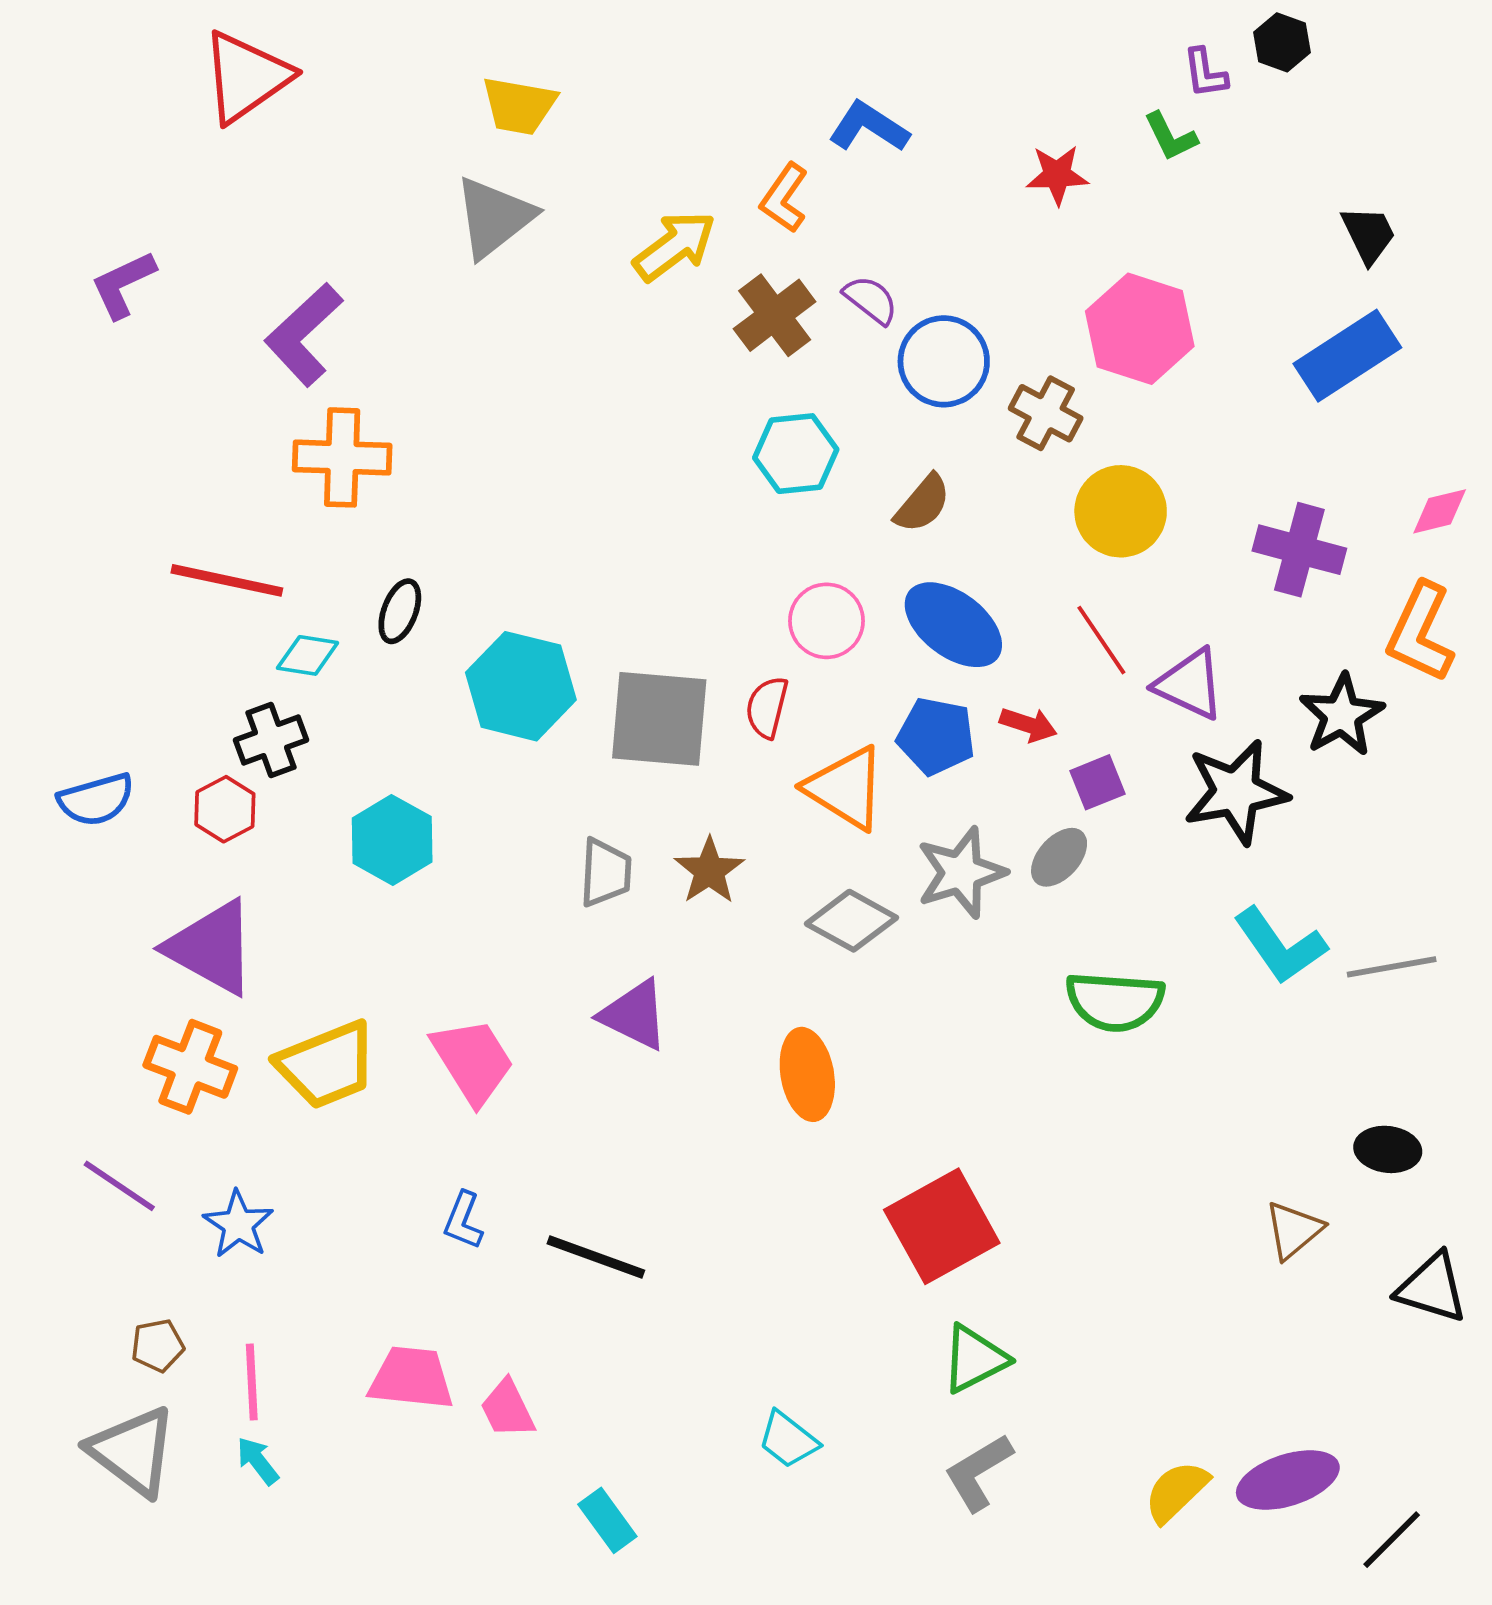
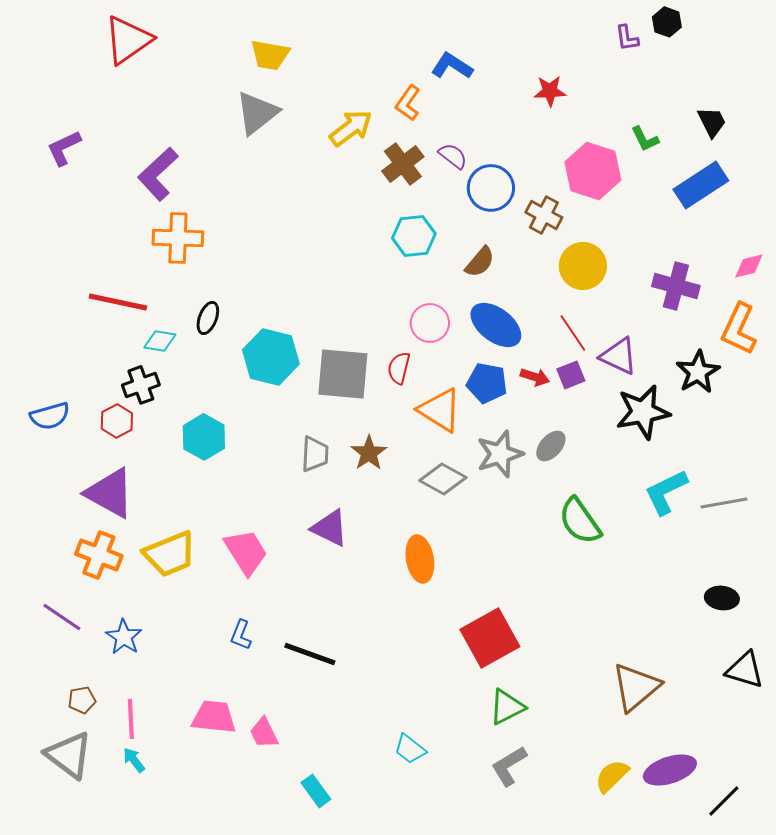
green L-shape: (1171, 136) -> (645, 139), moved
purple square: (1098, 782) -> (571, 375), moved
cyan L-shape: (1280, 946) -> (666, 492), turned 99
green semicircle: (1115, 1001) -> (580, 521), turned 51
brown triangle: (1294, 1230) -> (636, 687), moved, size x1.6

